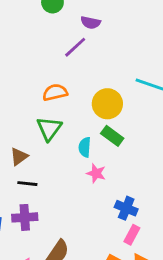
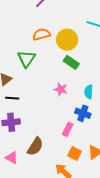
orange semicircle: (55, 92) -> (42, 34), moved
cyan semicircle: (85, 147) -> (89, 92), moved
pink rectangle: (132, 235) -> (68, 129), moved

